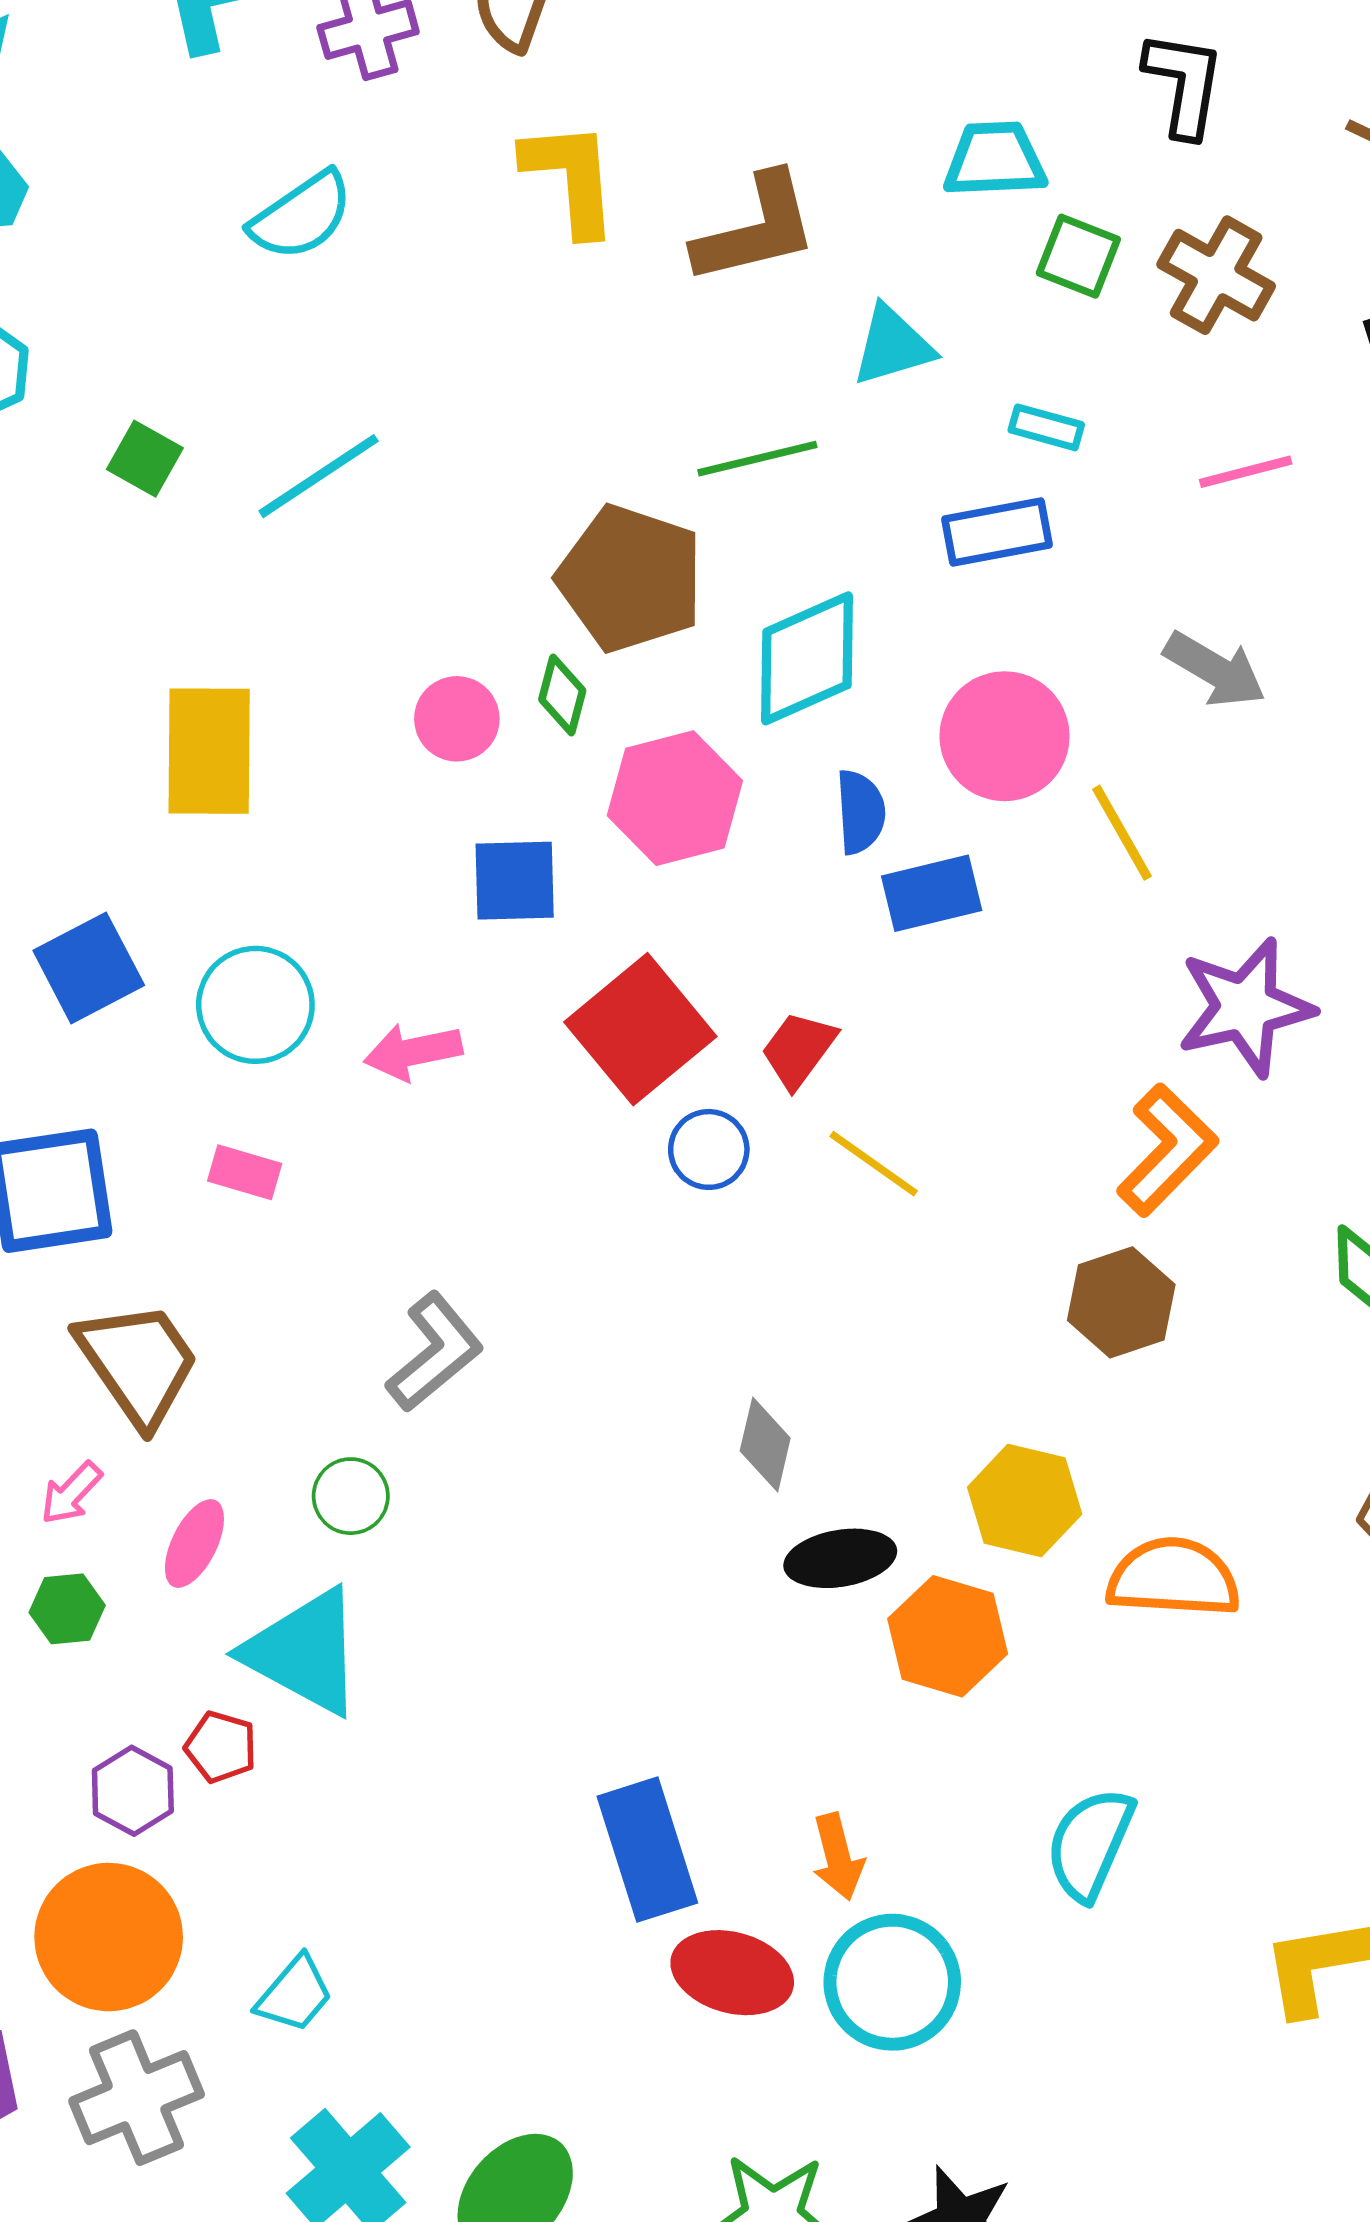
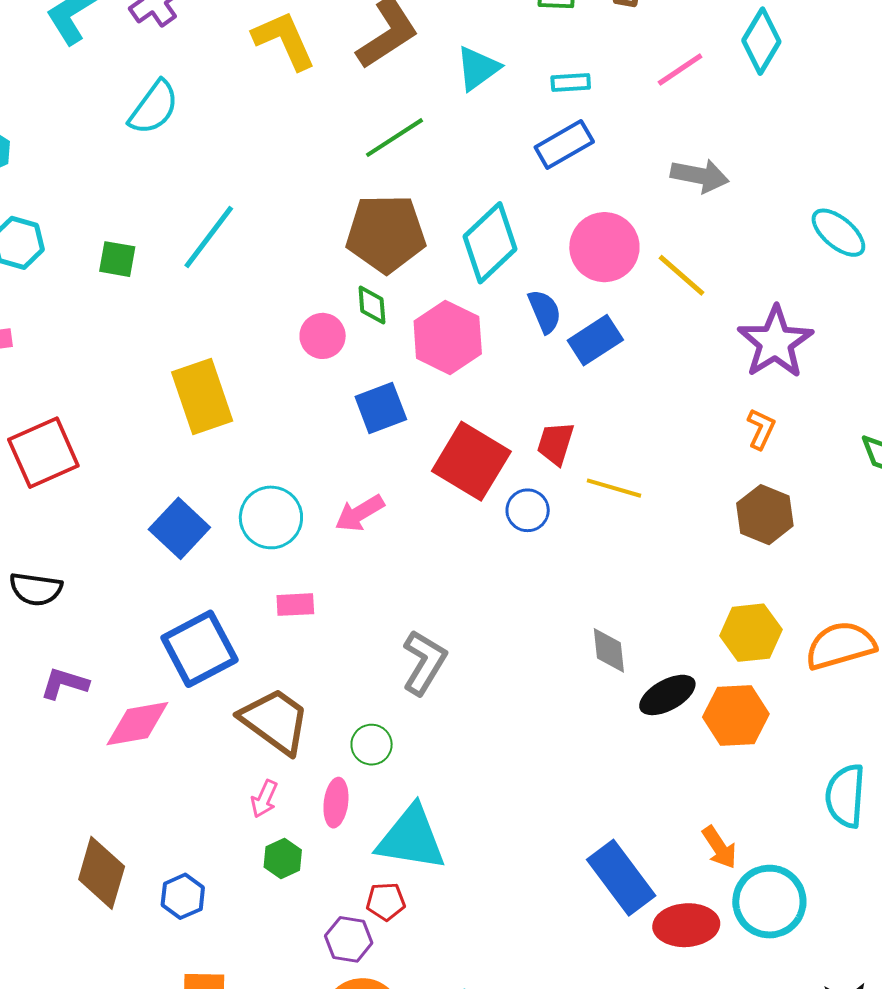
green line: (757, 459) -> (394, 138), moved
orange L-shape: (1167, 1150) -> (761, 429), size x0.6
green circle: (351, 1496) -> (372, 745), moved

